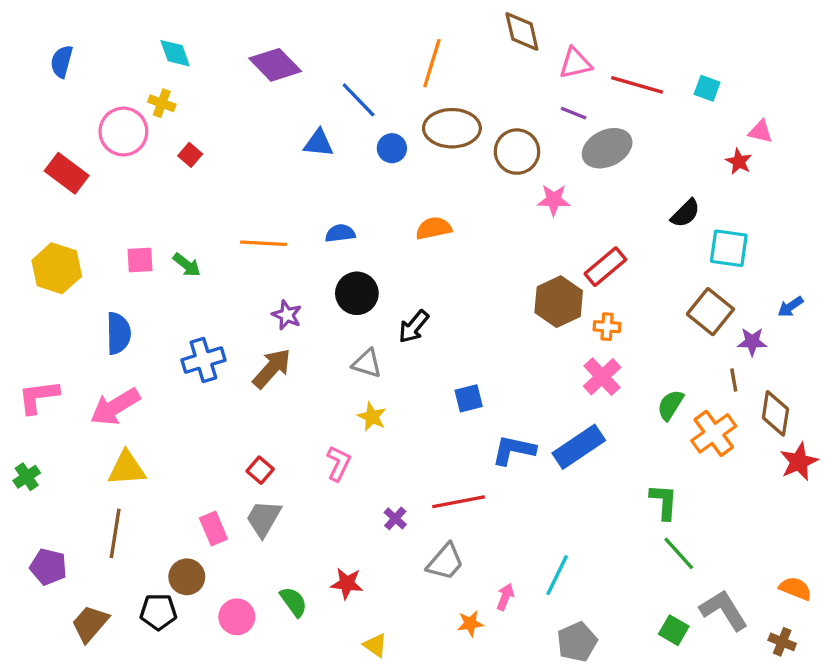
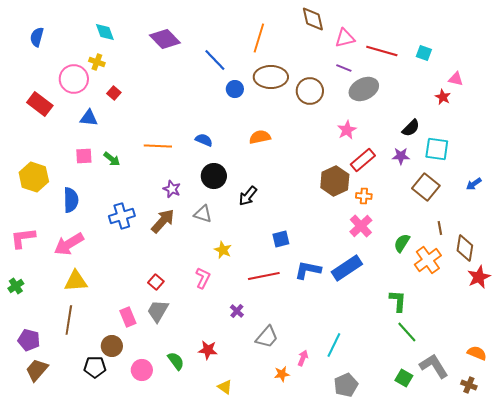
blue triangle: (319, 143) -> (89, 118), moved
pink star: (554, 200) -> (347, 130), moved, turned -30
blue semicircle: (340, 233) -> (204, 140), turned 30
yellow hexagon: (57, 268) -> (34, 177), moved
purple star: (752, 342) -> (401, 156), moved
gray triangle: (367, 363) -> (203, 214), moved
red line: (459, 502) -> (264, 276), moved
brown trapezoid: (90, 624) -> (37, 370), moved

